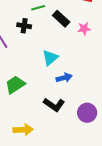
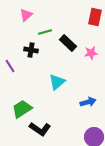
blue arrow: (64, 78) -> (88, 102), moved
black L-shape: (54, 105) -> (40, 129), moved

